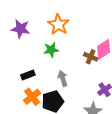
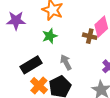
black rectangle: (28, 75) -> (31, 65), size x1.5

